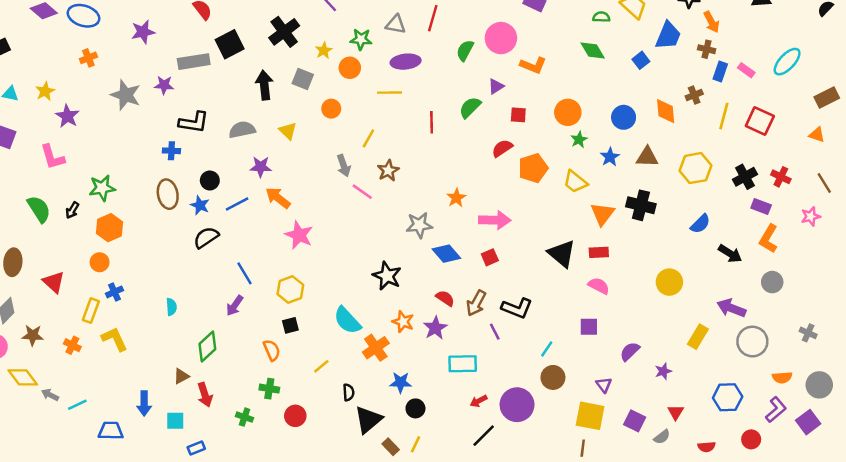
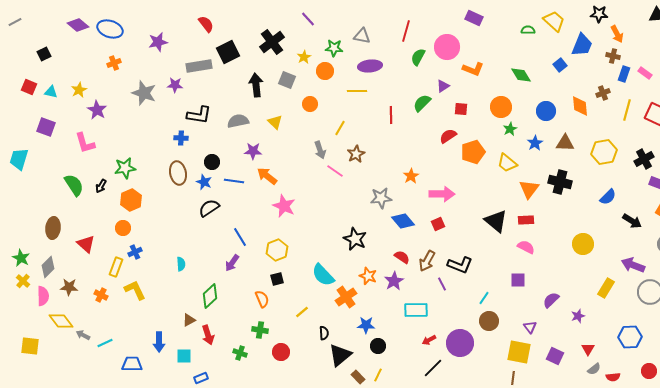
red line: (433, 18) -> (406, 31), moved
green diamond: (593, 50) -> (521, 75), moved
blue line: (237, 204) -> (234, 181), turned 36
gray semicircle: (662, 437) -> (594, 369), moved

